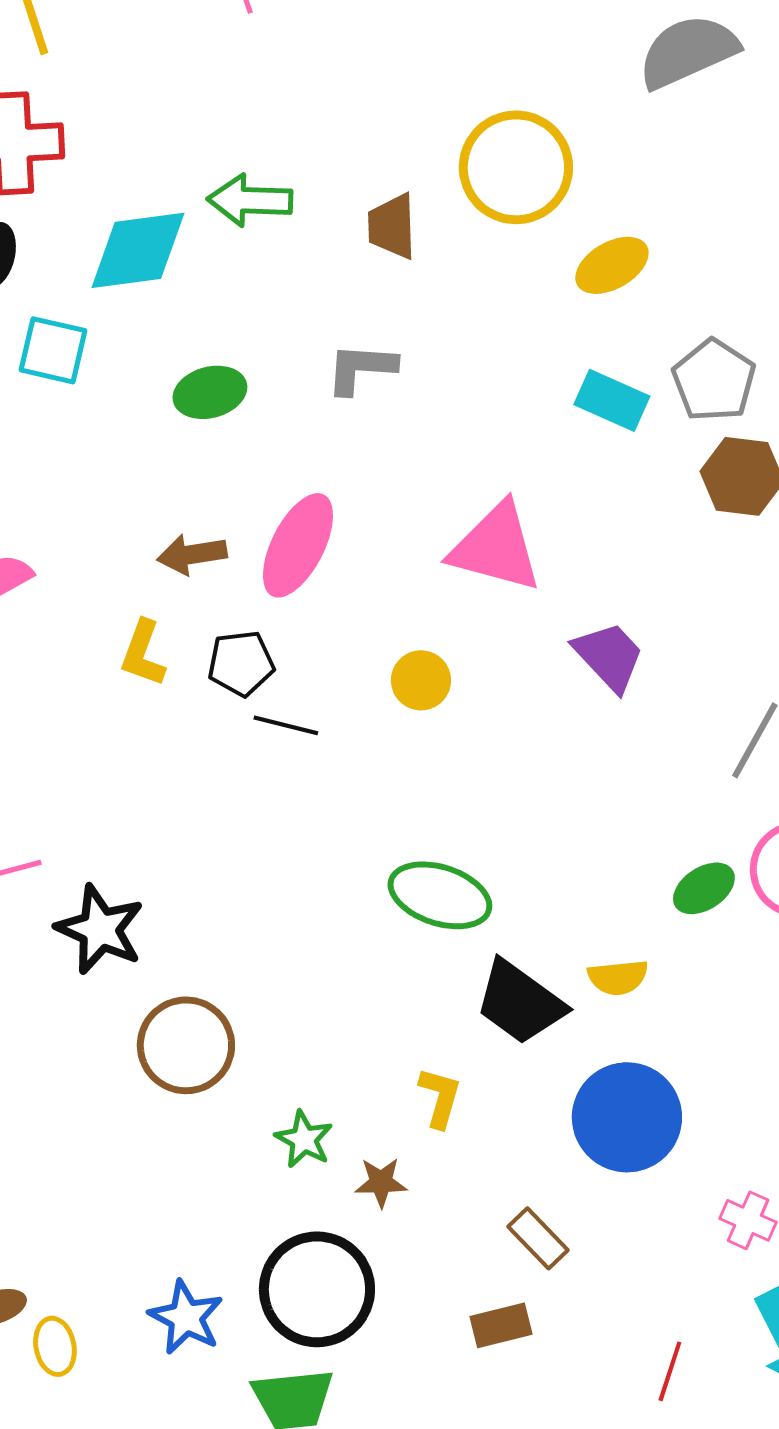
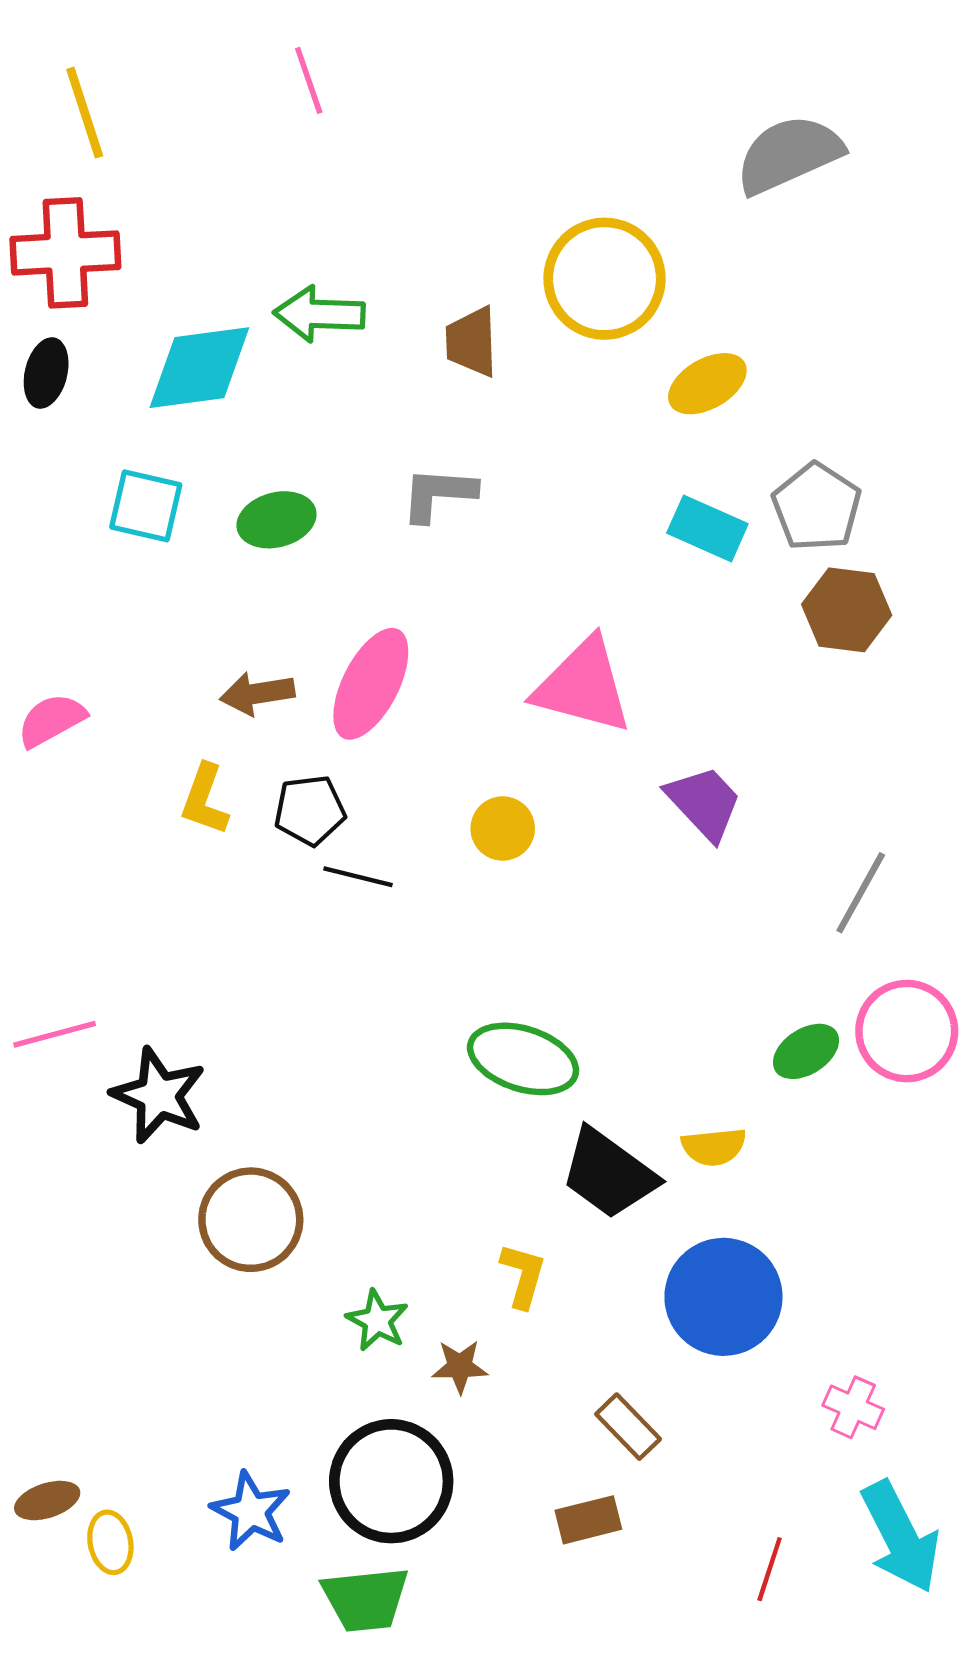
cyan square: (53, 350) -> (146, 506), moved

